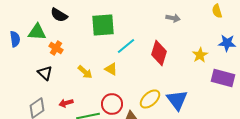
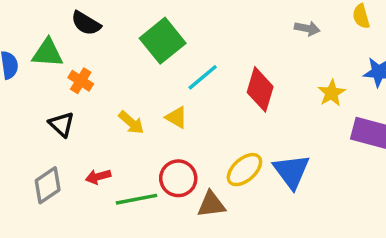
gray arrow: (173, 18) -> (307, 29), moved
green square: (103, 25) -> (163, 41), turned -35

